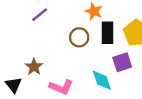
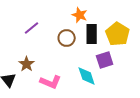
purple line: (40, 15) -> (32, 28), moved

